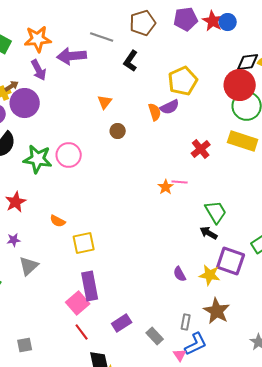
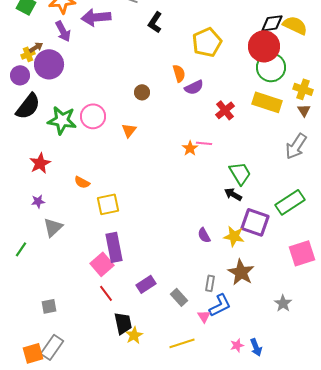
orange triangle: (105, 102) -> (129, 130), moved
purple semicircle: (170, 107) -> (194, 87), moved

